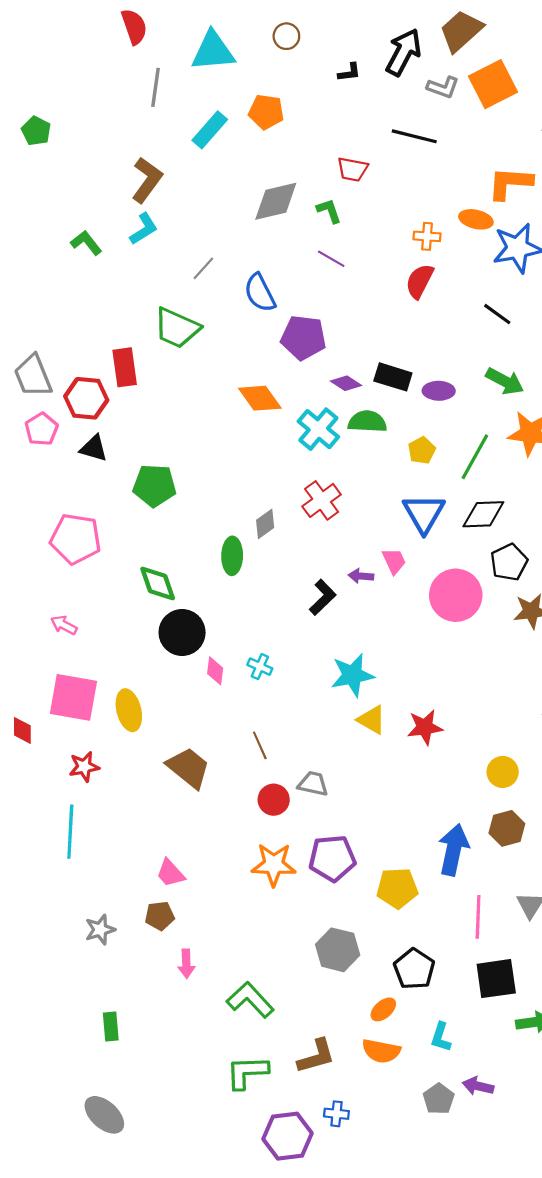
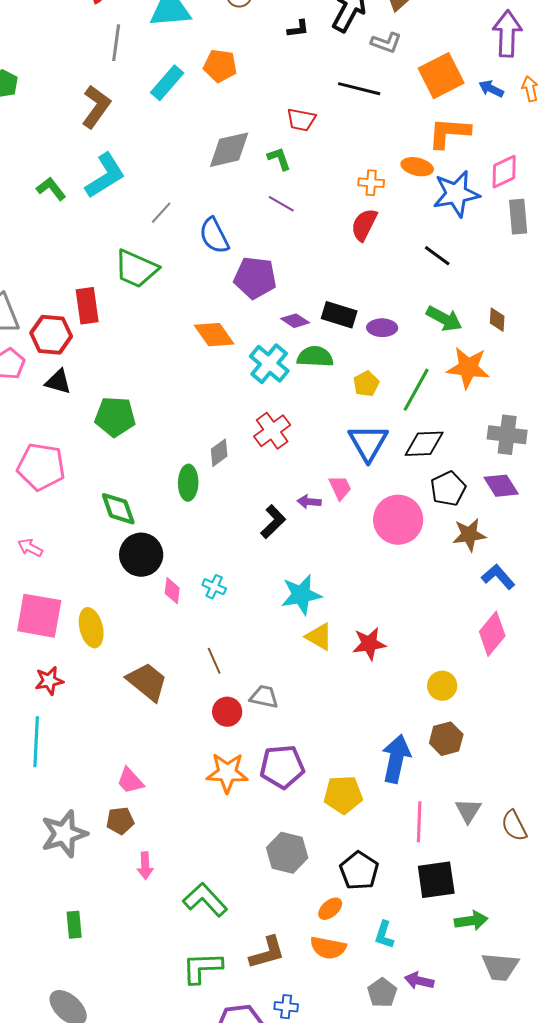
orange square: (493, 84) -> (441, 76), moved
brown L-shape: (147, 180) -> (96, 107), moved
cyan L-shape: (144, 229) -> (105, 176), size x1.5
gray star: (100, 930) -> (64, 834), size x1.6

